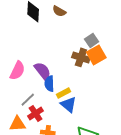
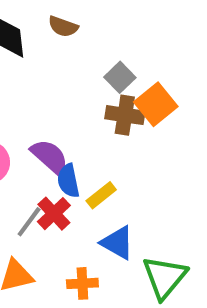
gray square: (92, 40) -> (120, 77), moved
blue triangle: (68, 105) -> (117, 243), moved
red cross: (35, 113) -> (54, 214), moved

